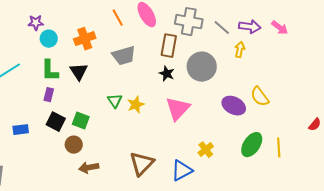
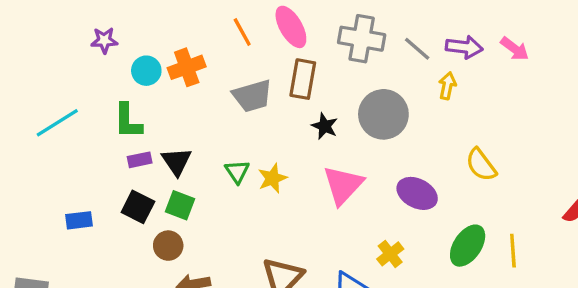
cyan circle: (49, 39) -> (146, 71), moved
brown rectangle: (169, 46) -> (303, 79), moved
black triangle: (79, 72) -> (177, 161), moved
purple rectangle: (49, 95) -> (140, 160), moved, turned 64
purple ellipse: (234, 106) -> (417, 193), moved

